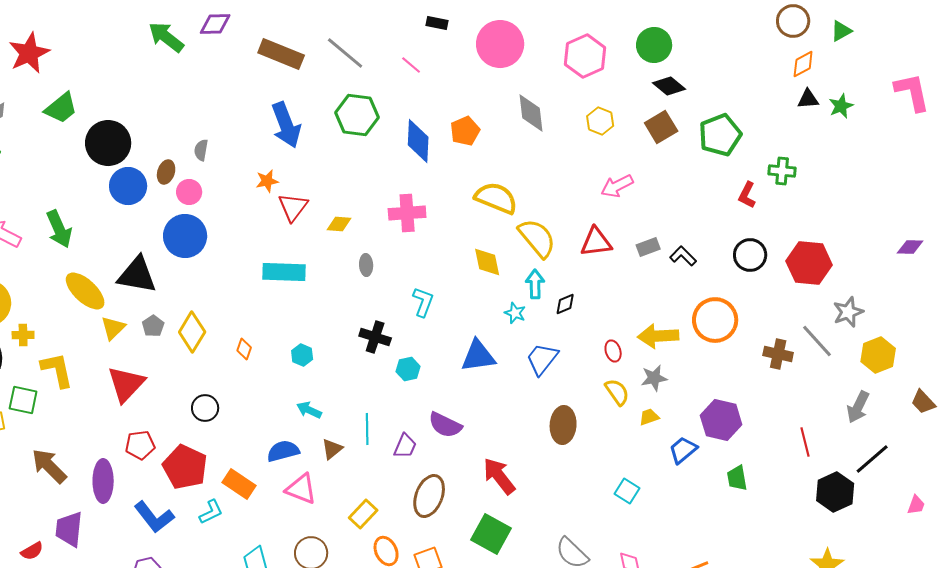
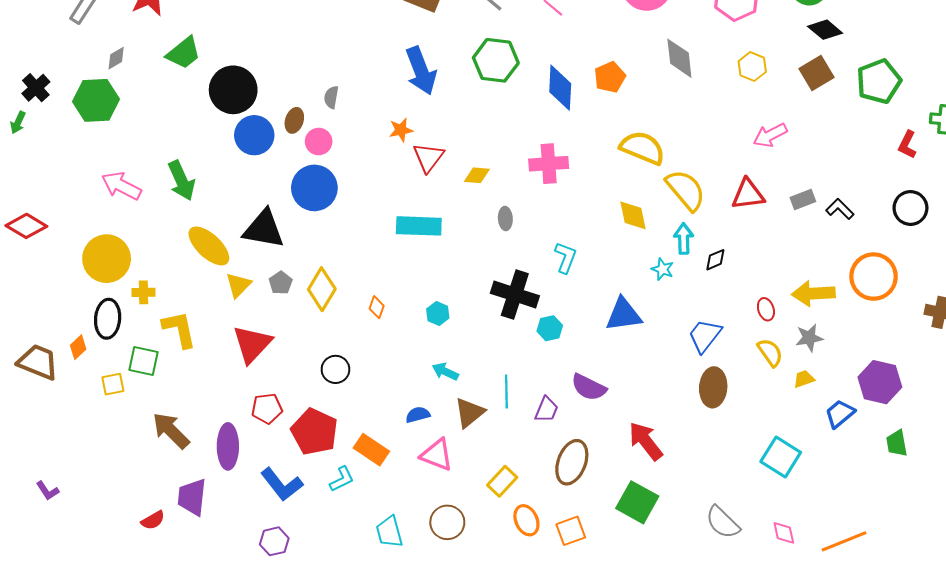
black cross: (375, 337) -> (515, 294), size x1.4
blue trapezoid: (542, 359) -> (705, 336), moved
brown triangle: (332, 449) -> (469, 413), size x1.4
blue semicircle: (283, 451) -> (418, 415), size x0.7
cyan square: (627, 491) -> (781, 457), size x1.5

